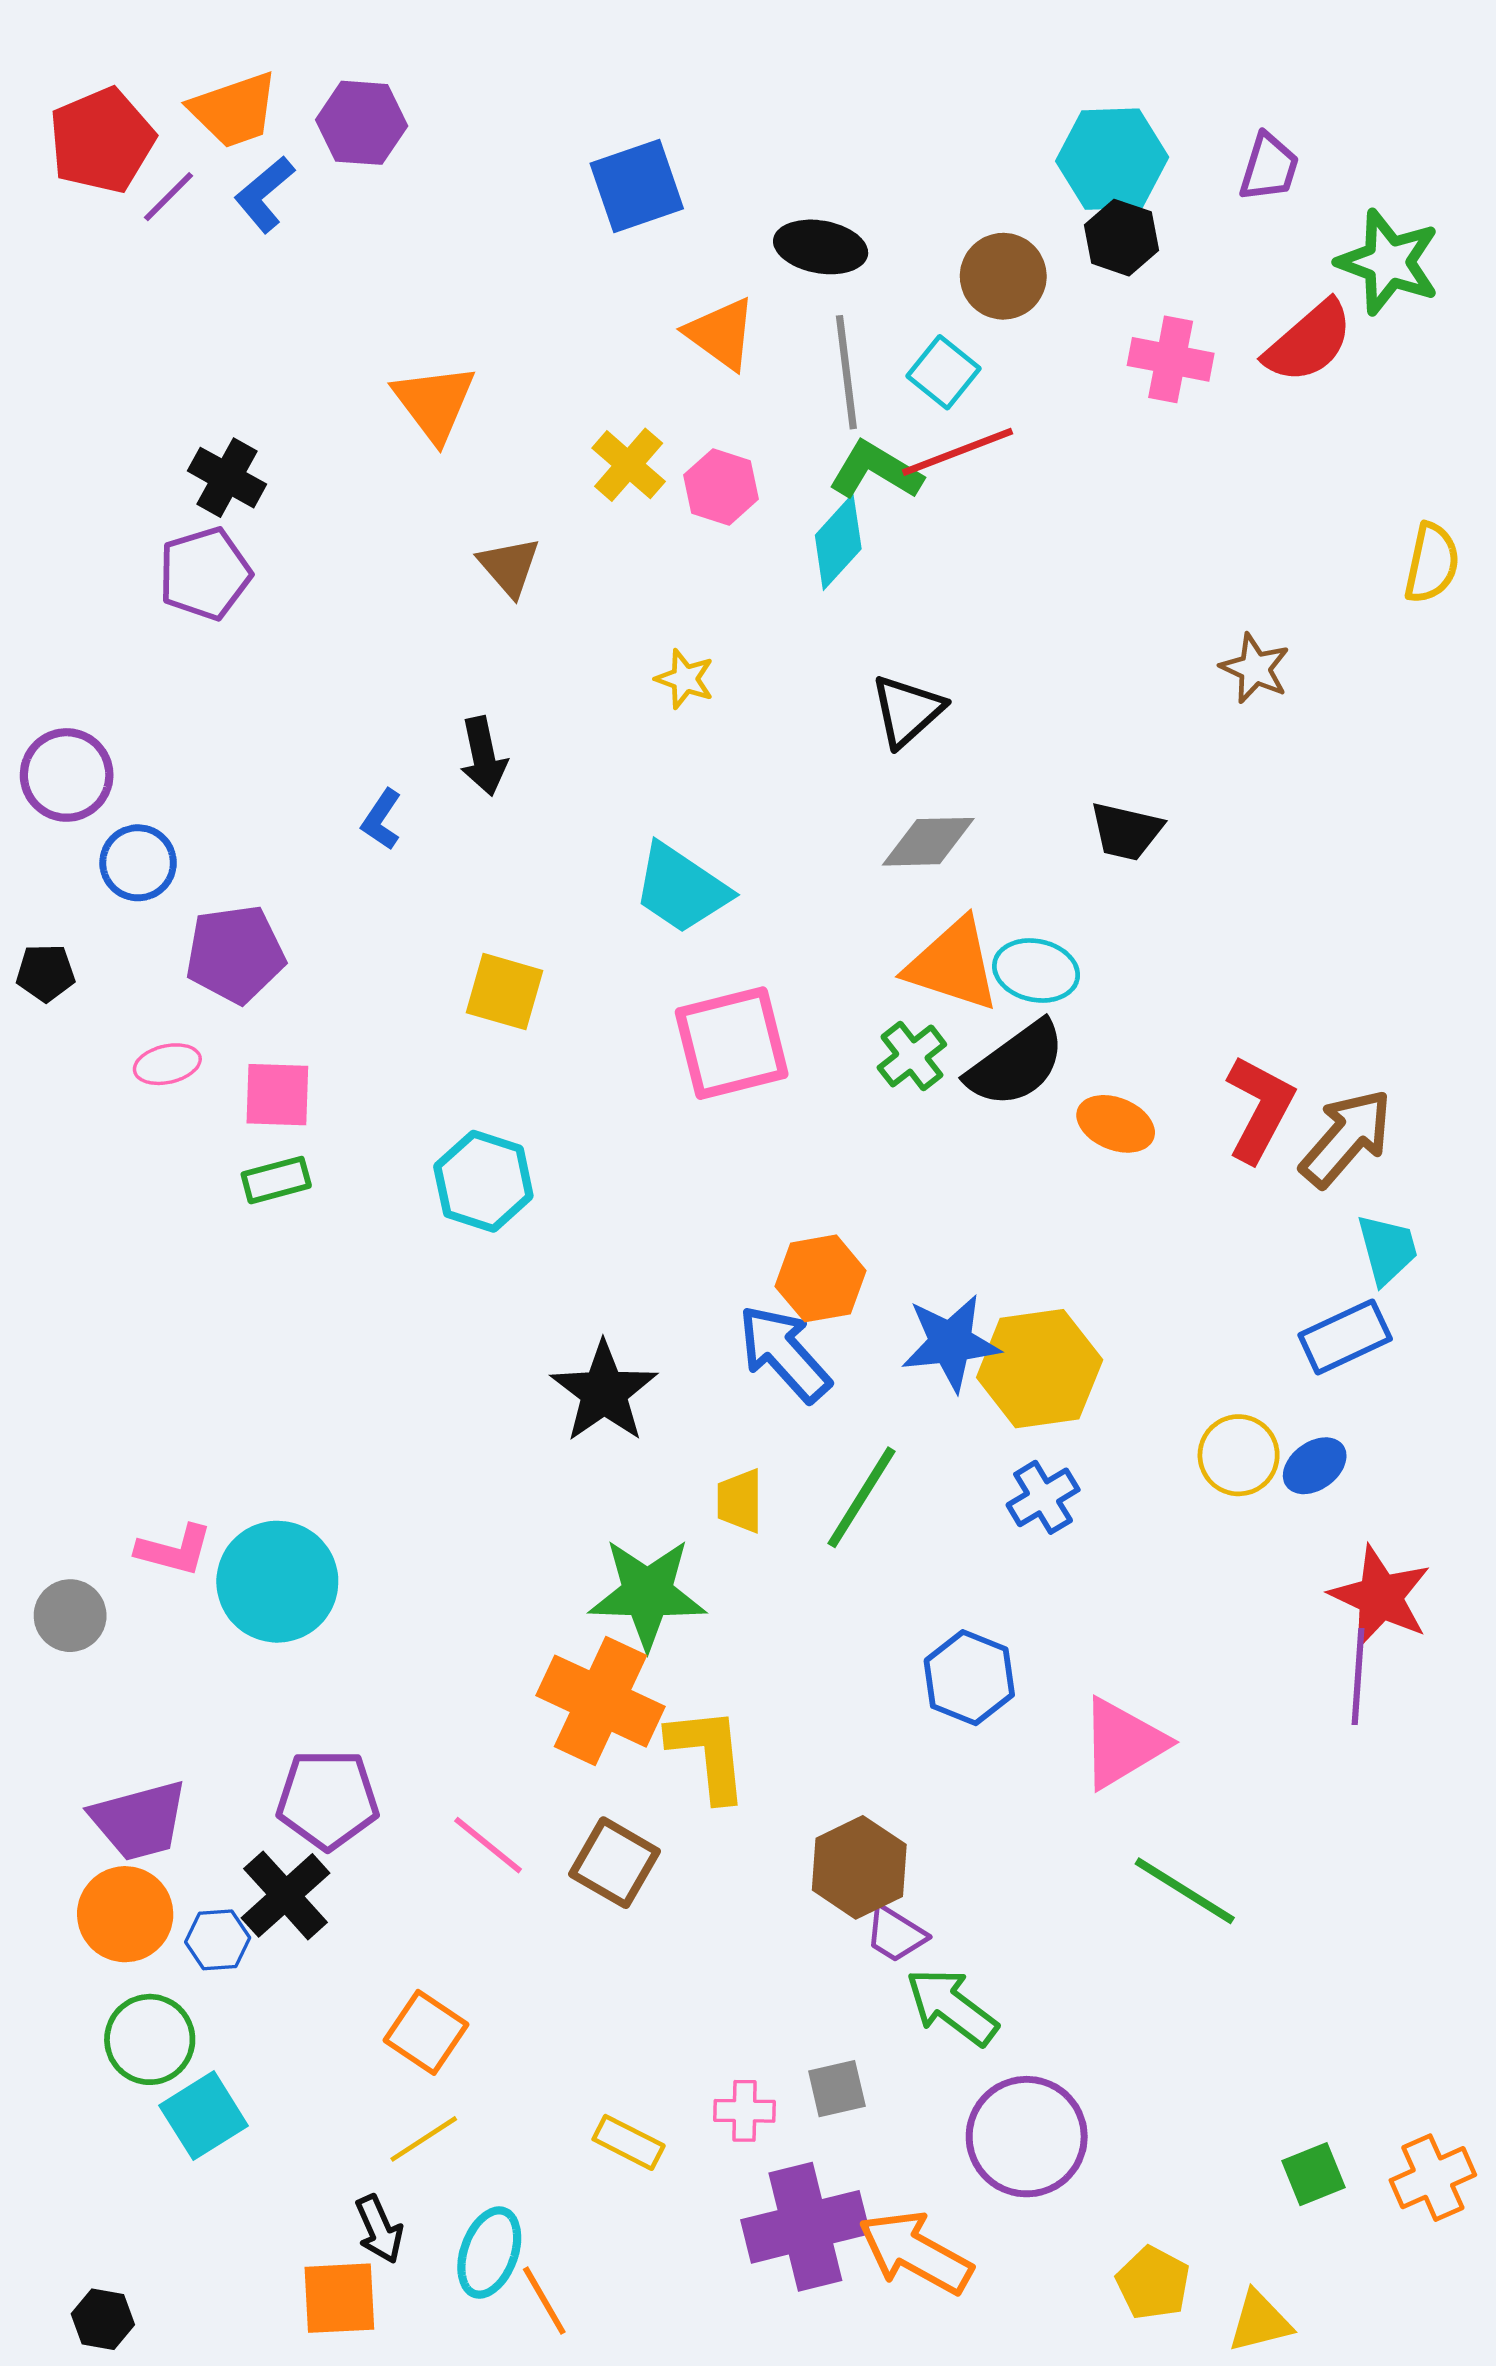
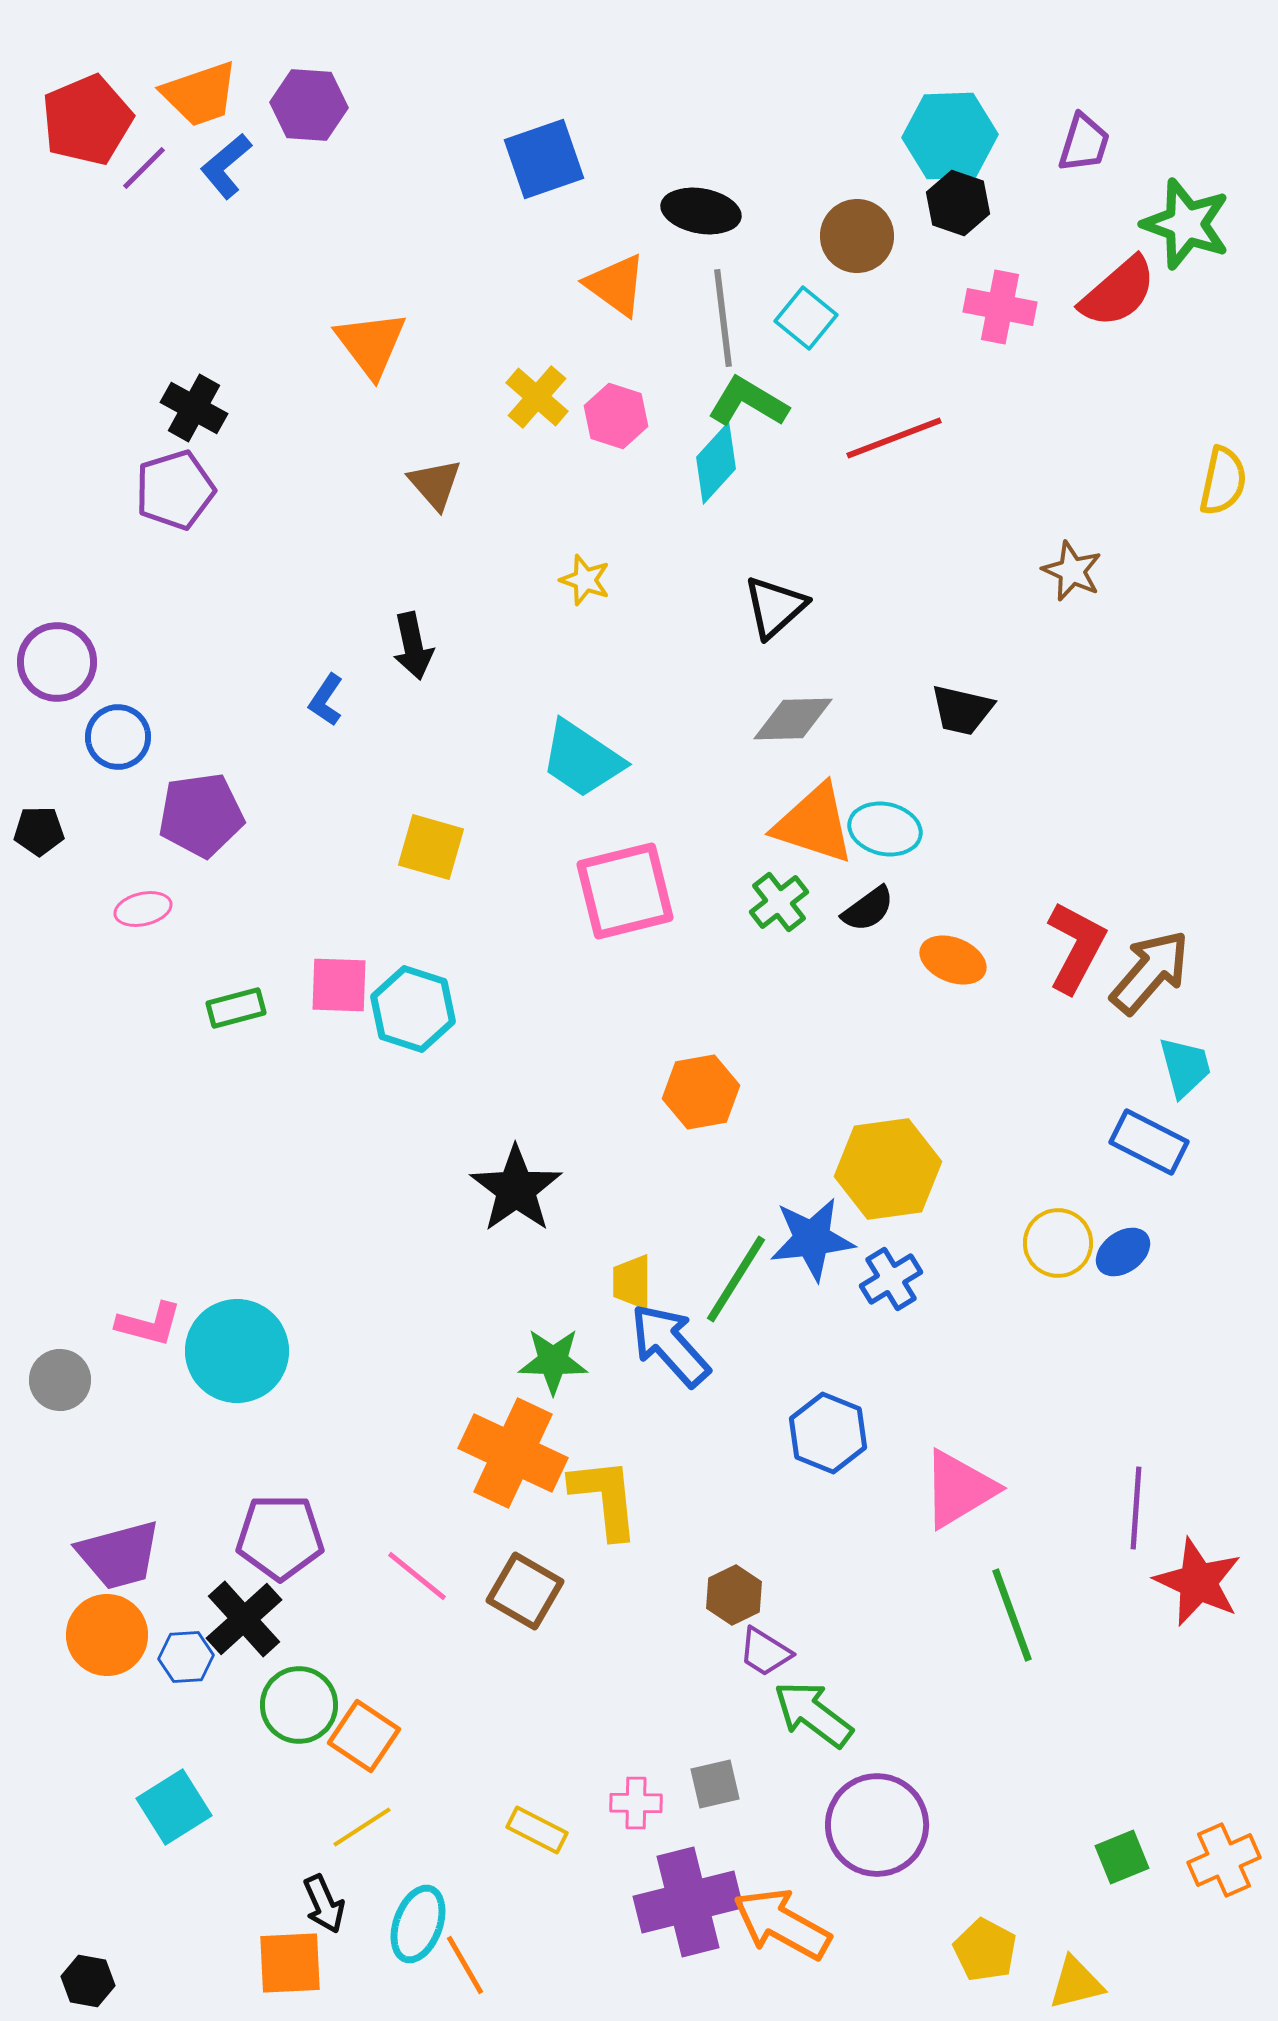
red line: (958, 452) -> (894, 438), moved
black semicircle: (1016, 1064) -> (868, 909), size x0.6
pink square: (277, 1095) -> (339, 985), moved
blue rectangle: (1345, 1337) -> (1149, 1142), turned 52
blue star: (951, 1343) -> (812, 1239), moved
blue arrow: (784, 1353) -> (670, 1345), moved
green star: (647, 1593) -> (553, 1361), size x0.7
red star: (1380, 1597) -> (1198, 1582), moved
purple line: (1358, 1676) -> (1136, 1508), moved
brown hexagon: (859, 1867) -> (734, 1595), size x0.7
green line: (1185, 1891) -> (1012, 1615), turned 38
green circle: (150, 2039) -> (299, 1705), moved

